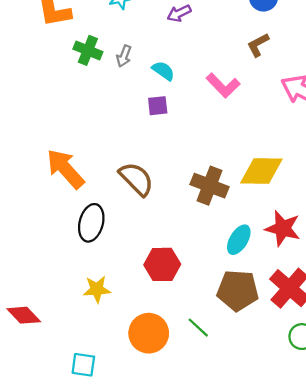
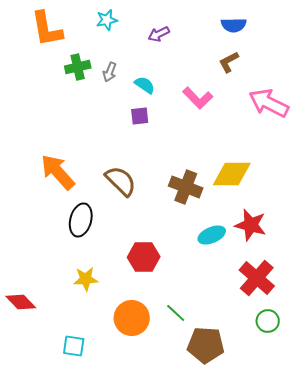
green cross: (88, 50) -> (78, 67), turned -35
cyan ellipse: (239, 240) -> (212, 235), turned 36
brown pentagon: (238, 290) -> (206, 345), moved

